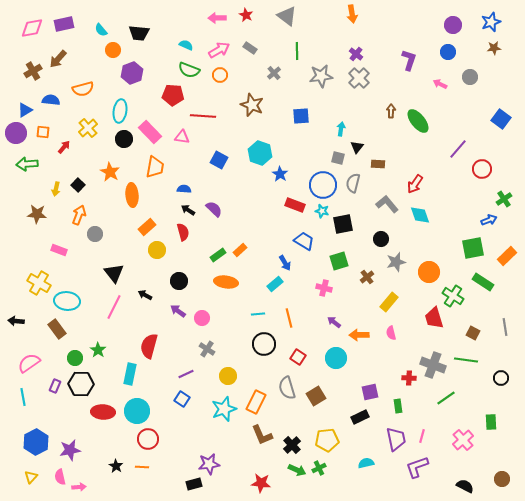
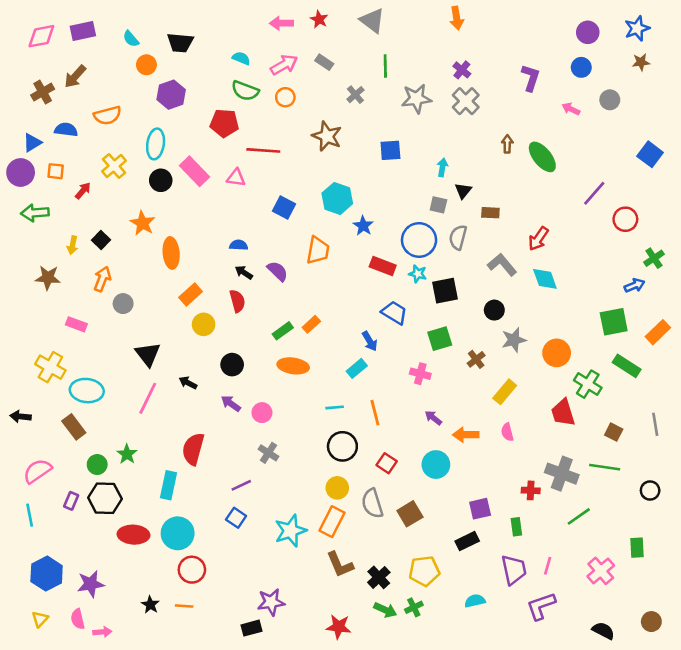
orange trapezoid: (155, 167) -> (318, 250), moved
yellow circle: (228, 376) -> (337, 488), moved

